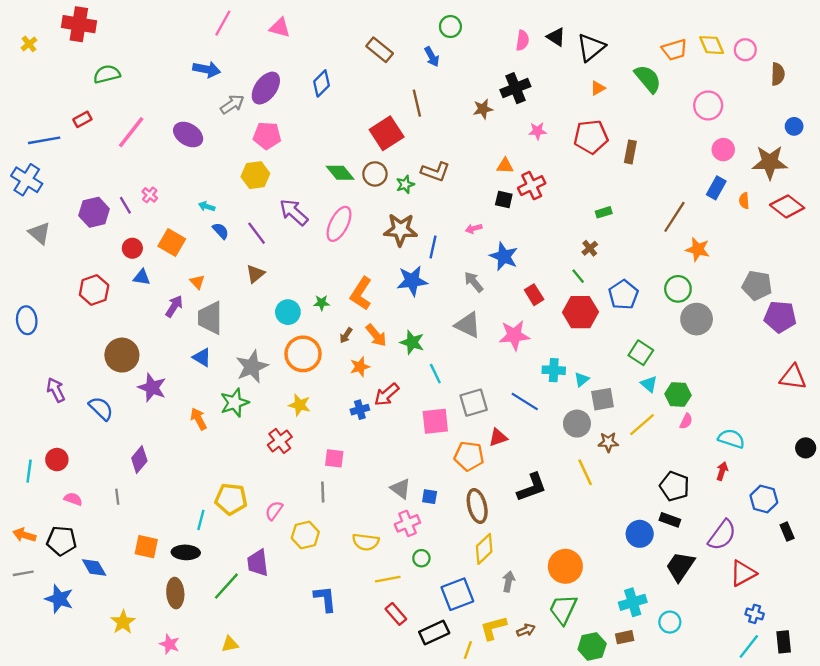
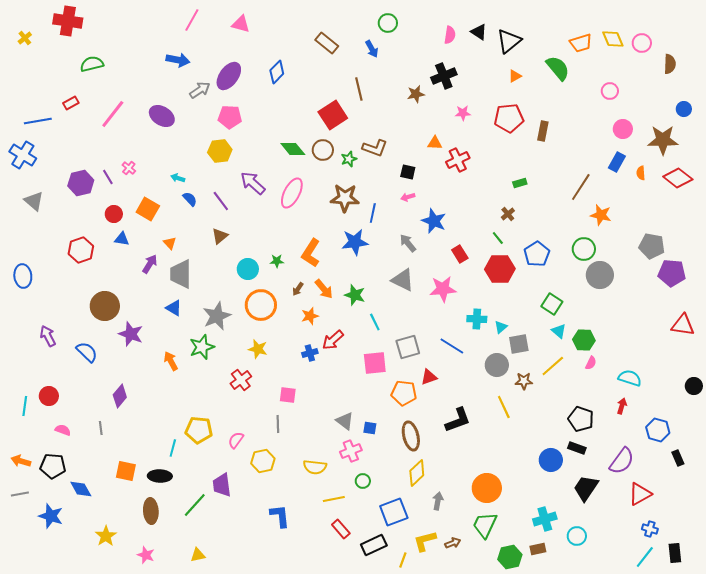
pink circle: (708, 105) -> (610, 91), size x0.7
black square: (504, 199) -> (408, 172), moved

